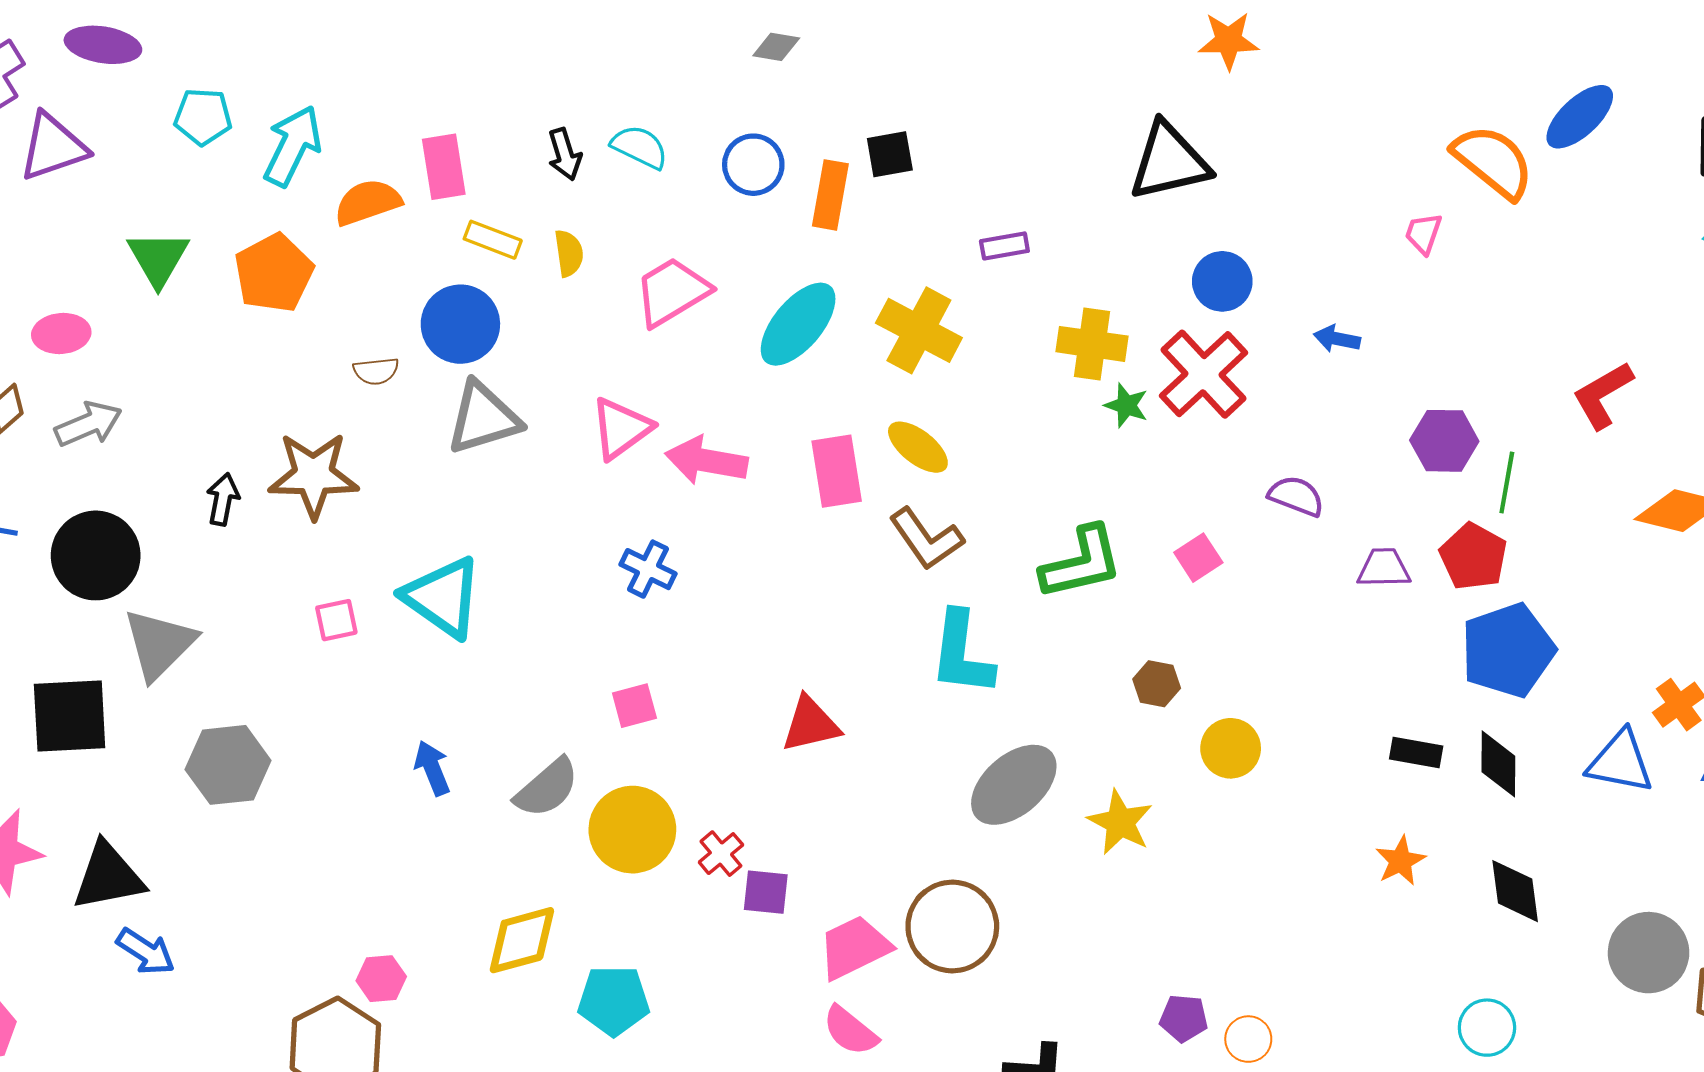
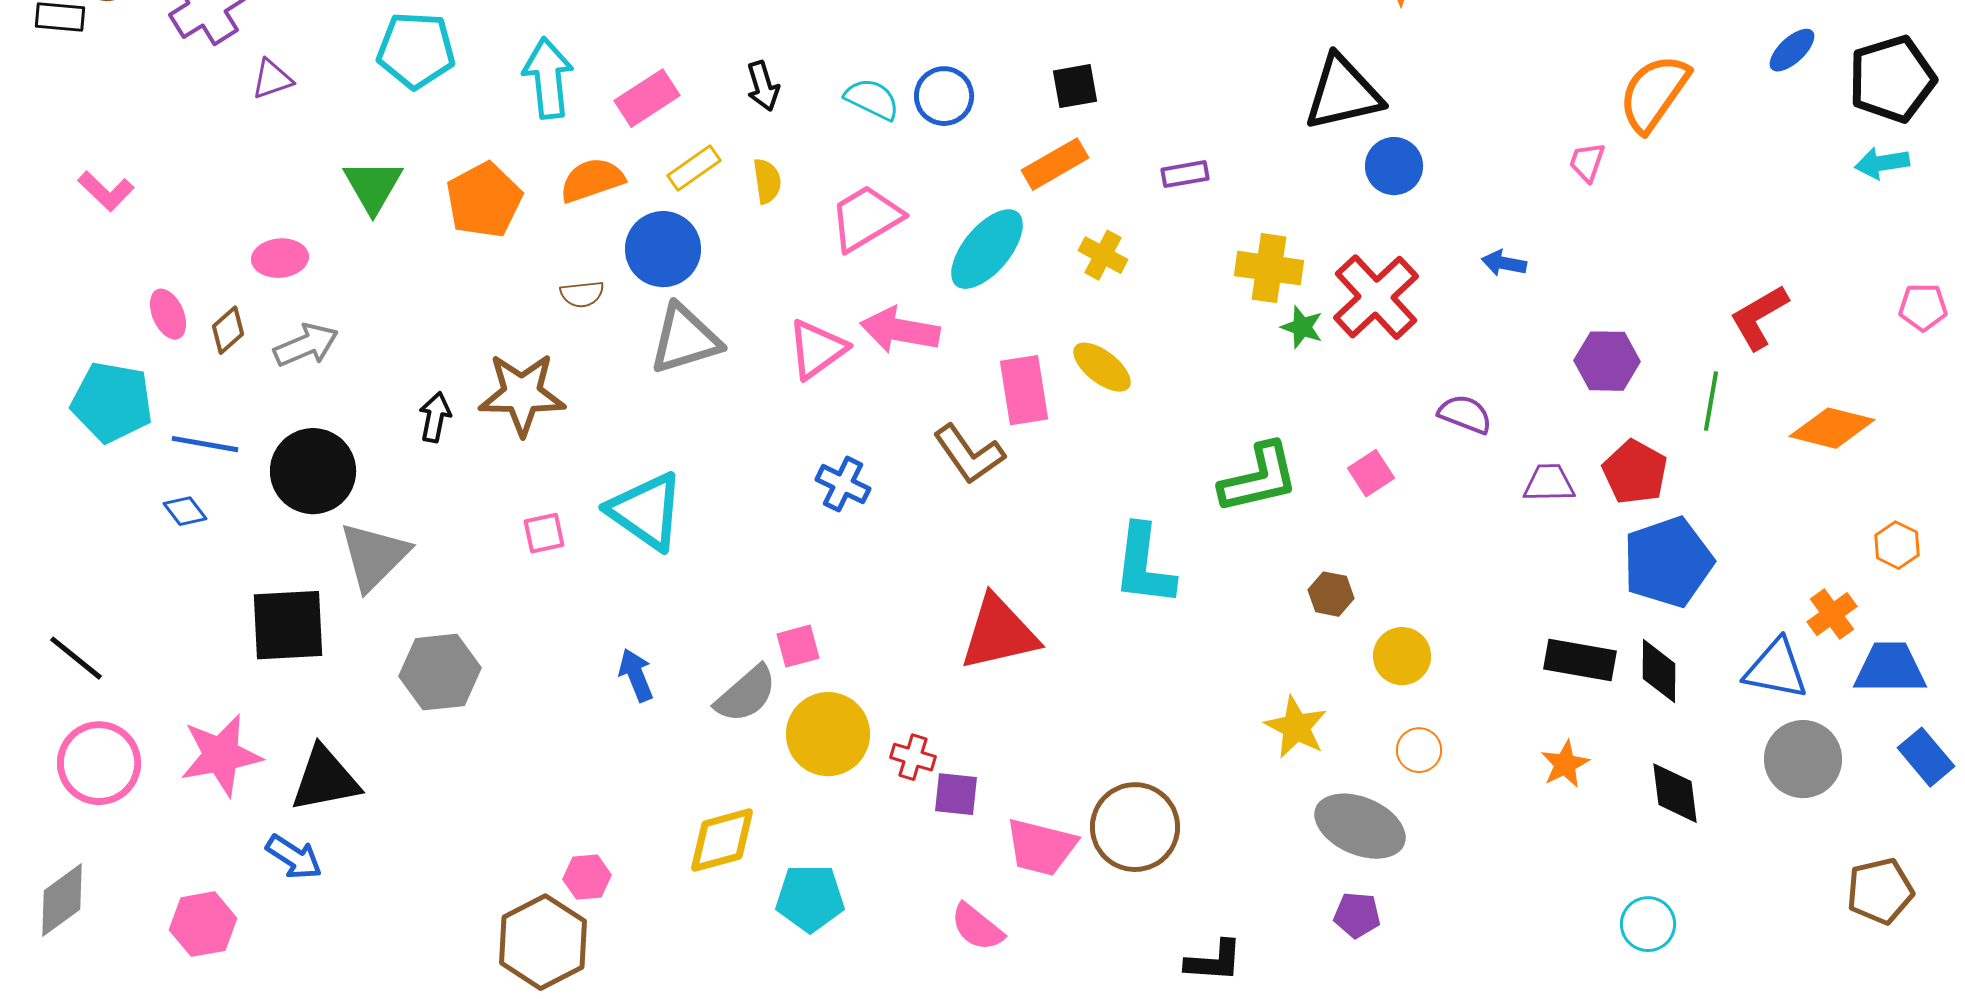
cyan pentagon: (203, 117) -> (416, 50), size x1.4
blue ellipse: (1580, 117) -> (1792, 50), moved, size x0.7
cyan arrow: (293, 146) -> (548, 78), moved, turned -32
purple triangle: (53, 147) -> (272, 79), size x0.6
cyan semicircle: (640, 147) -> (872, 99), moved
orange semicircle: (1493, 162) -> (1654, 93), turned -94
pink rectangle: (444, 167) -> (647, 98), turned 66
orange rectangle: (830, 195) -> (1055, 164), moved, turned 50
orange semicircle: (368, 202) -> (592, 180), moved
yellow rectangle: (493, 240) -> (694, 168), turned -56
blue circle: (1222, 281) -> (1394, 166), moved
yellow cross: (919, 330) -> (1103, 255), size x0.6
pink arrow: (706, 461) -> (900, 330), moved
green line: (1507, 483) -> (1711, 401), moved
brown L-shape: (926, 539) -> (969, 454), moved
pink square: (634, 706) -> (798, 646), moved
red triangle: (811, 724) -> (999, 633), size x1.4
black rectangle: (1416, 752) -> (1580, 660), size x1.4
gray ellipse: (1014, 785) -> (1360, 826), moved, turned 64
red cross: (721, 854) -> (913, 757), turned -33
pink trapezoid: (854, 947) -> (1041, 847), turned -140
blue arrow: (146, 952) -> (294, 857), moved
gray circle: (1649, 953) -> (1803, 759), moved
pink semicircle: (850, 1031) -> (977, 927), moved
orange circle: (1248, 1039) -> (1419, 750), moved

